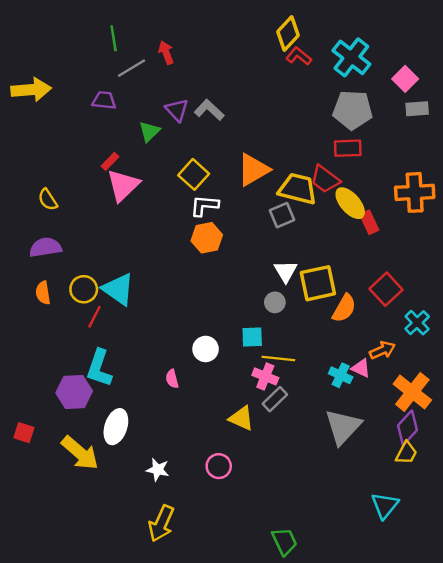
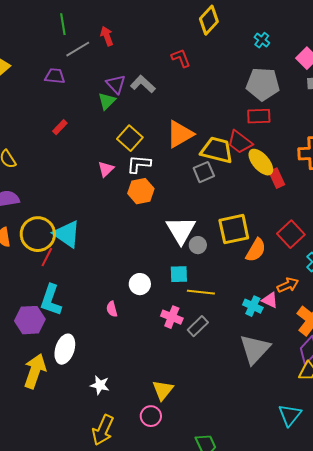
red L-shape: (299, 56) -> (181, 58), moved, turned 30
cyan cross: (351, 57) -> (262, 40), size x0.5
green triangle: (149, 131) -> (107, 101), moved
pink triangle: (123, 185) -> (106, 169), moved, size x0.6
white triangle: (286, 271) -> (181, 230), moved, size x1.5
yellow circle: (84, 289) -> (38, 234), size x1.5
pink cross: (265, 376) -> (172, 317), moved
yellow triangle: (241, 418) -> (163, 390), moved, turned 45
yellow arrow: (80, 453) -> (35, 371), turned -112
pink circle: (219, 466) -> (151, 416), moved

